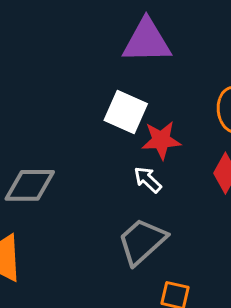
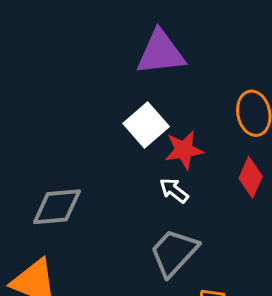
white square: (126, 112) -> (146, 125), turned 30

